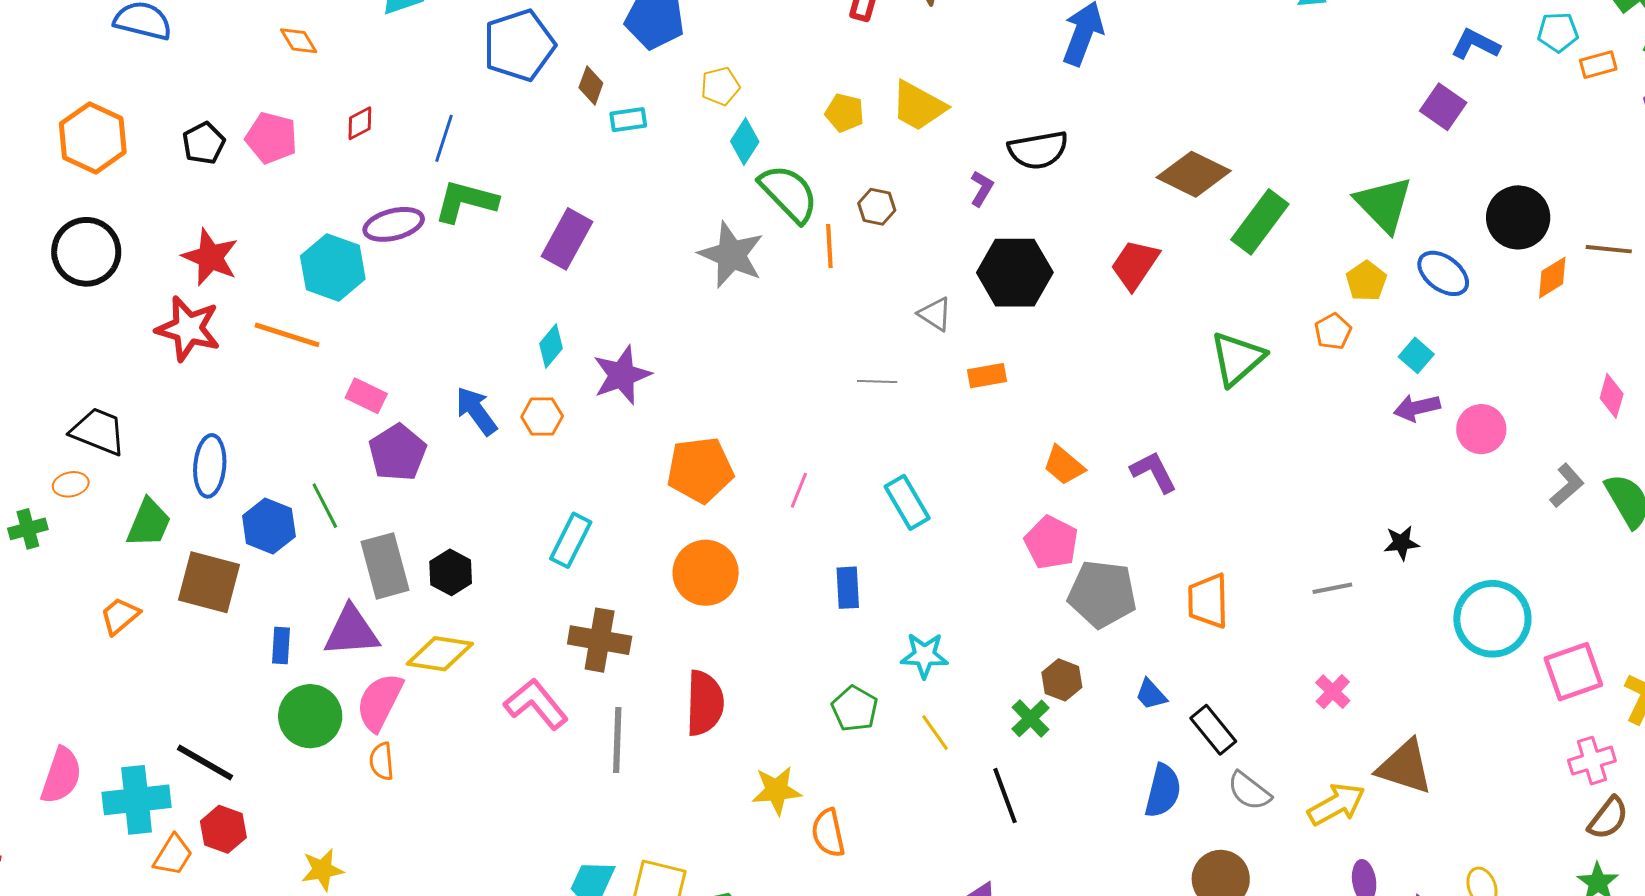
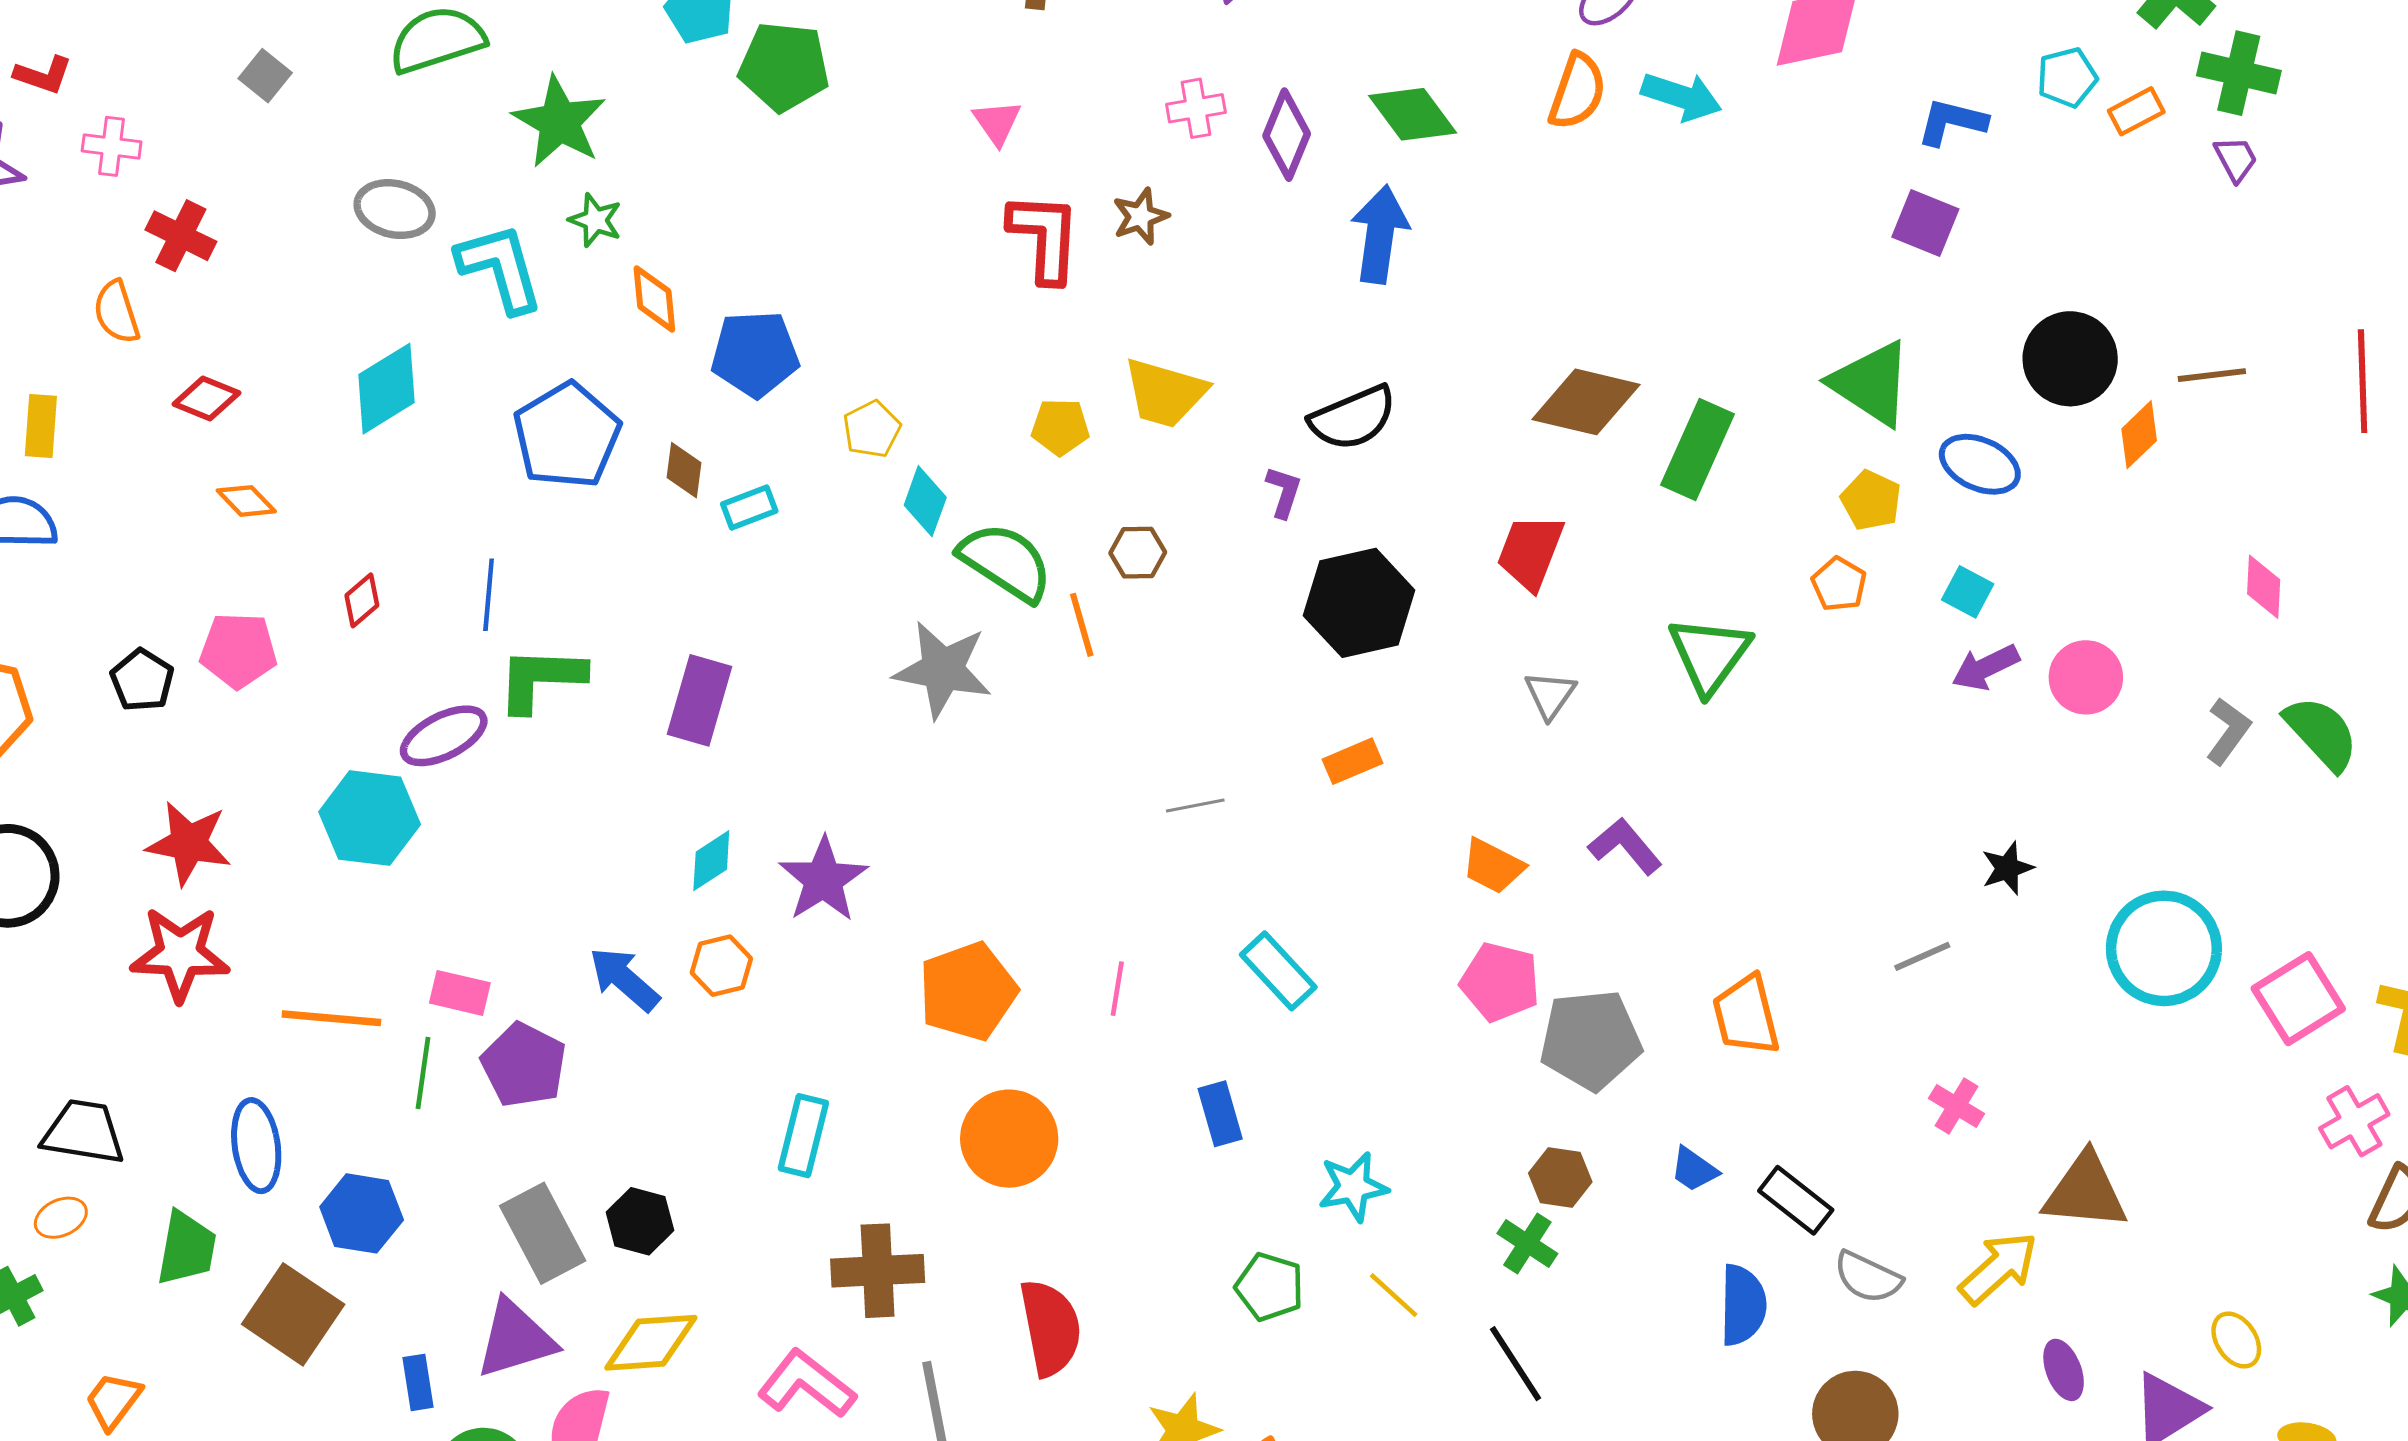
gray triangle: (935, 314) -> (1550, 695), moved, turned 45
orange line: (287, 335) -> (331, 1018), moved
cyan diamond: (551, 346) -> (711, 861), turned 30
green line: (325, 506) -> (423, 1073), moved, turned 48
brown square: (209, 582) -> (293, 1314), turned 32
orange trapezoid: (120, 616) -> (113, 1401), moved

